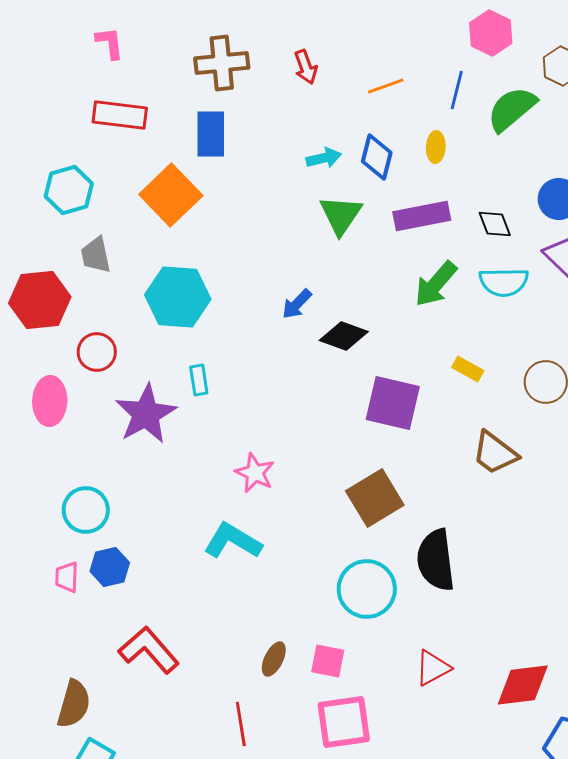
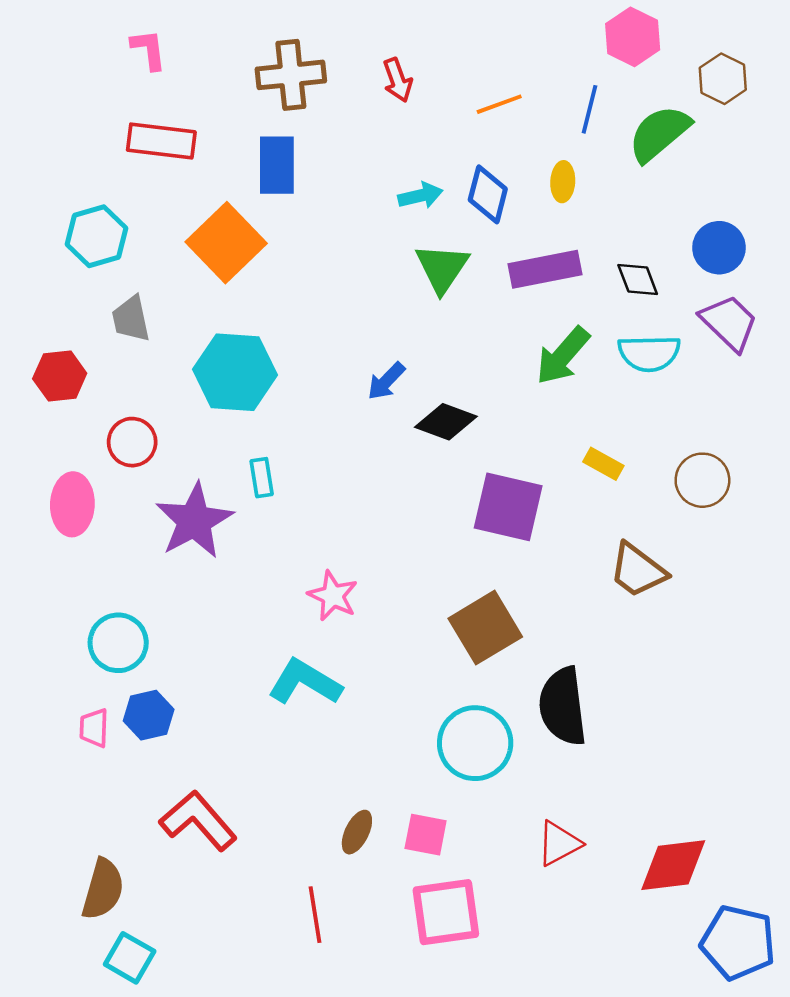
red hexagon: (40, 300) -> (60, 376), size x0.7

